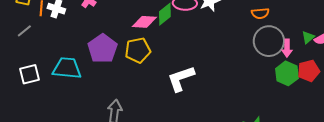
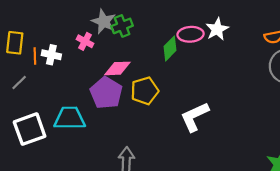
pink diamond: (144, 22) -> (117, 68), moved
white square: (30, 74) -> (30, 129), size x1.4

